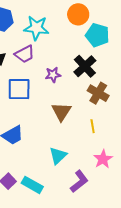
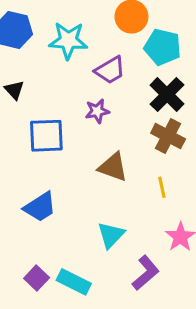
purple trapezoid: (25, 54) -> (110, 70), moved
black cross: (85, 66) -> (167, 94), moved
brown triangle: (61, 112) -> (113, 167), turned -40

